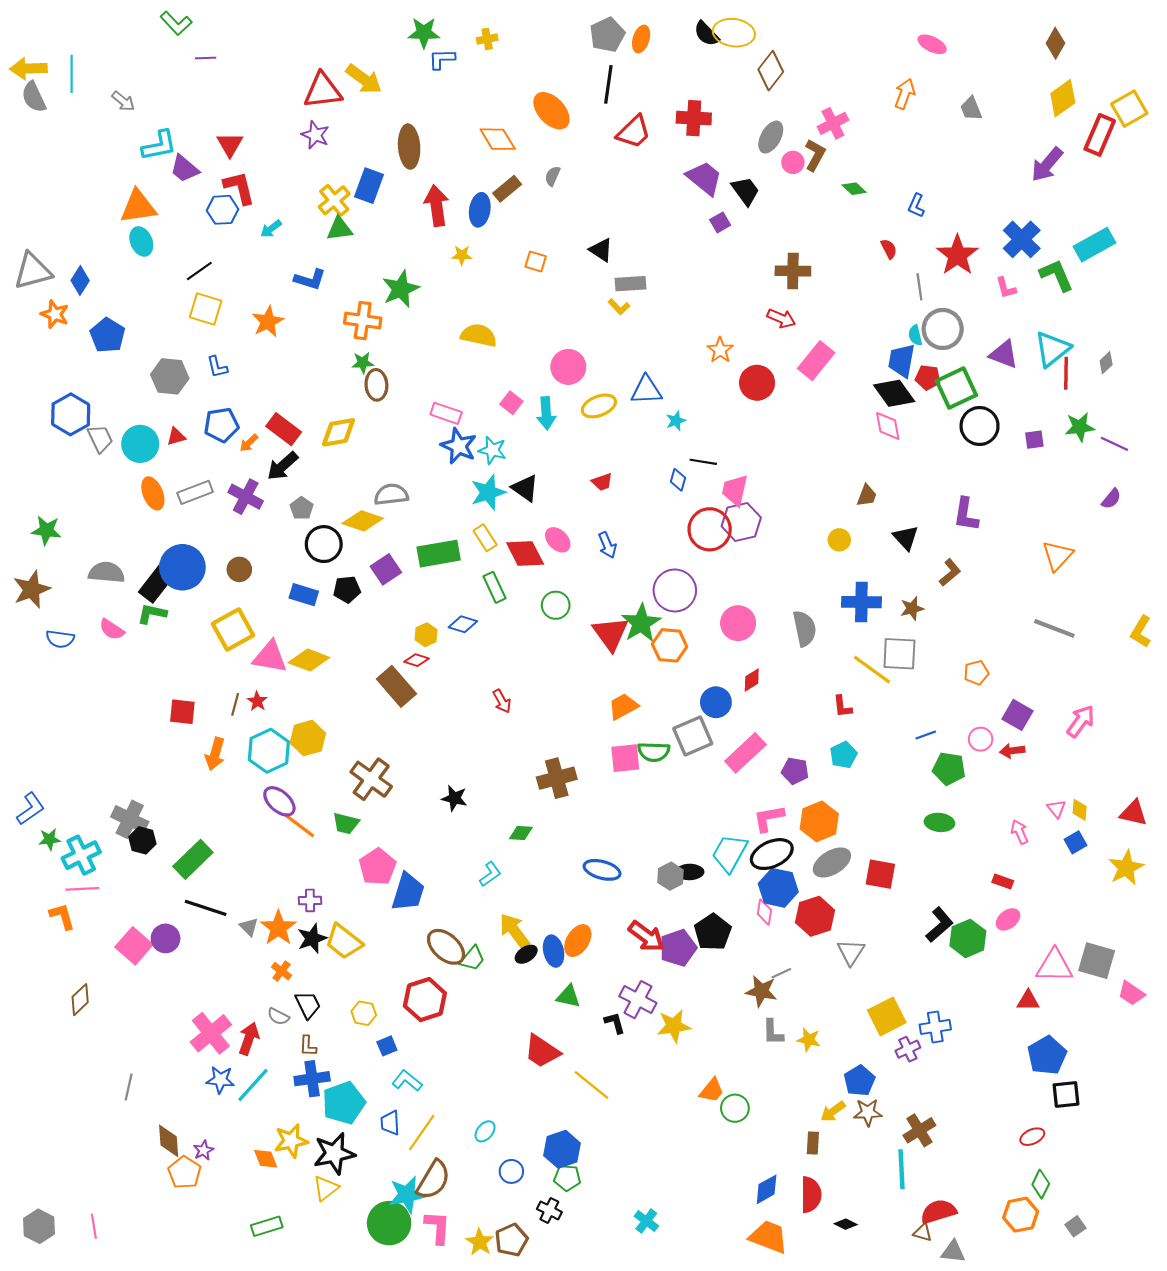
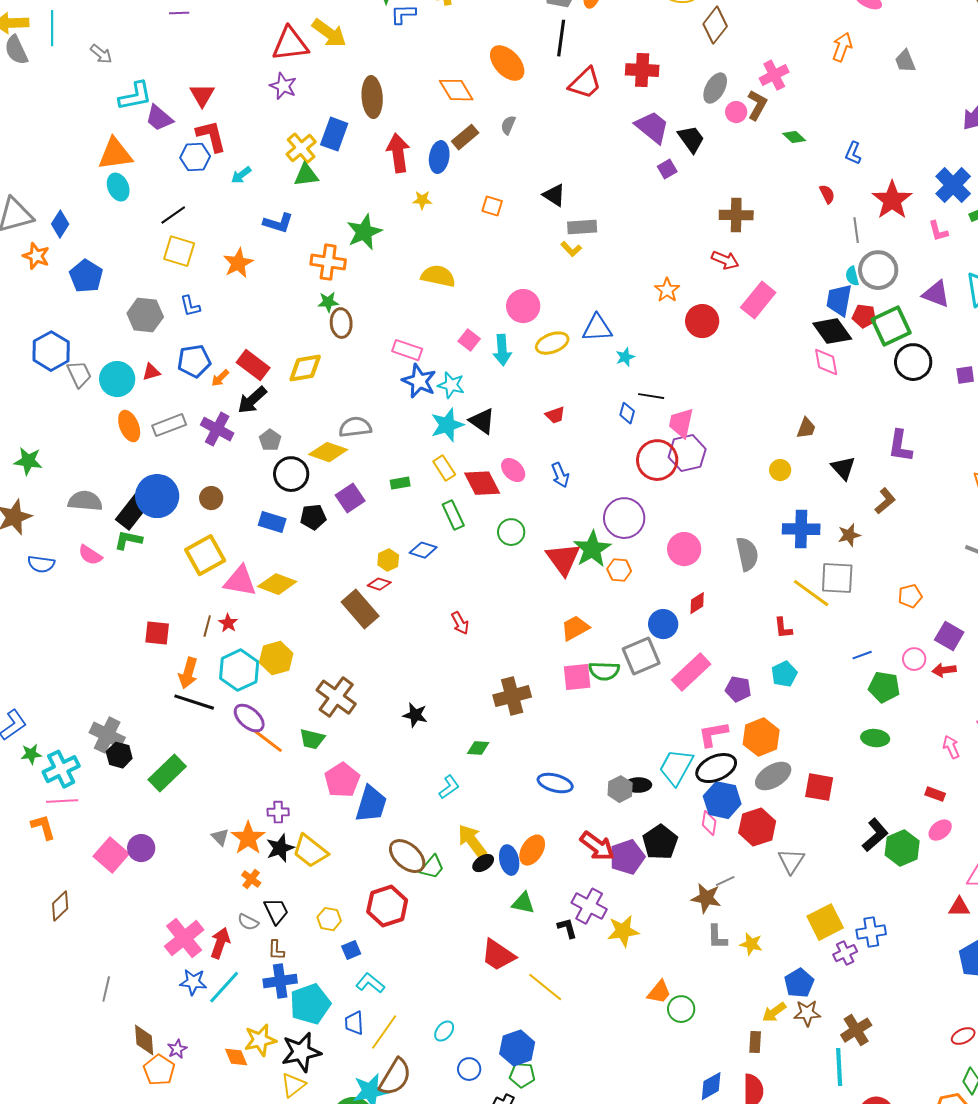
green rectangle: (439, 554) -> (400, 483), size x0.5
orange hexagon: (670, 645) -> (619, 570), size x0.7
black line: (206, 908) -> (194, 702), moved

